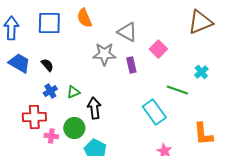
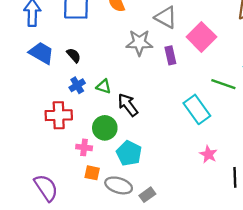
pink square: (158, 49) -> (201, 37), size x1.4
green triangle: (73, 92) -> (104, 86), turned 40
black arrow: (94, 108) -> (128, 105), turned -30
pink cross: (51, 136) -> (84, 147), moved

